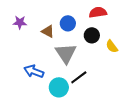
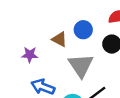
purple star: (20, 22) -> (30, 55), moved

